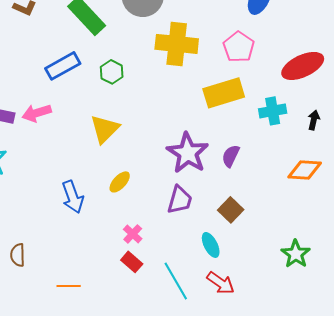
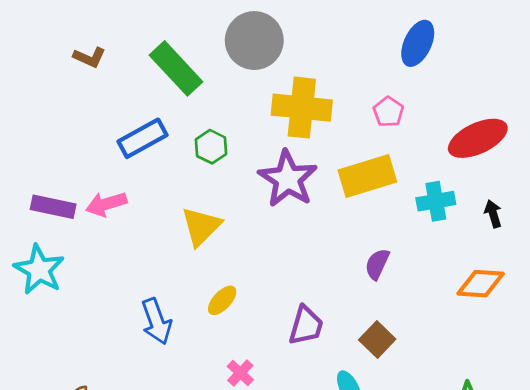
pink pentagon: (239, 47) -> (388, 112), size x0.7
black arrow: (314, 120) -> (493, 214), turned -30
purple star: (188, 153) -> (288, 179), moved

